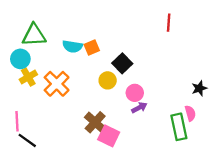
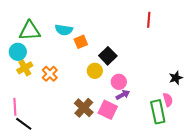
cyan semicircle: (72, 46) -> (64, 30), moved
orange cross: (57, 84) -> (50, 74), size x0.7
pink square: (109, 136) -> (108, 110), moved

